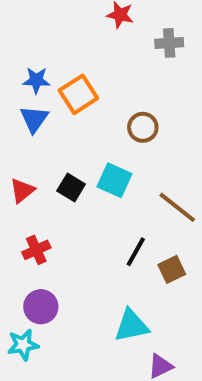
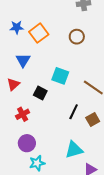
blue triangle: (34, 119) -> (23, 60), moved
brown circle: (143, 127) -> (77, 37), moved
black square: (71, 188) -> (40, 93), moved
cyan star: (23, 345) -> (37, 163), moved

